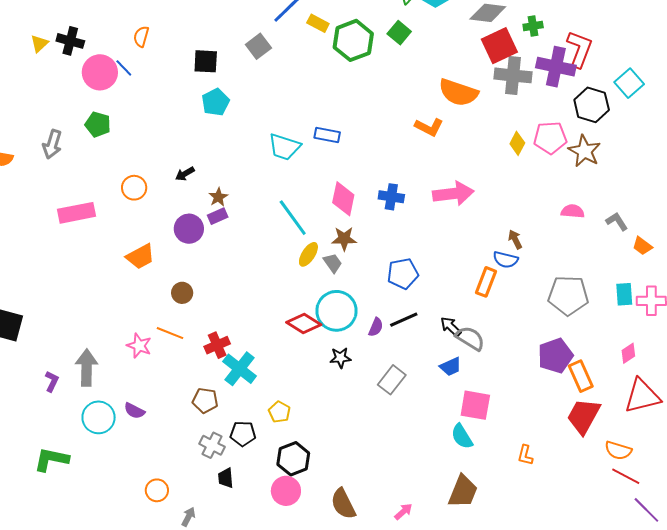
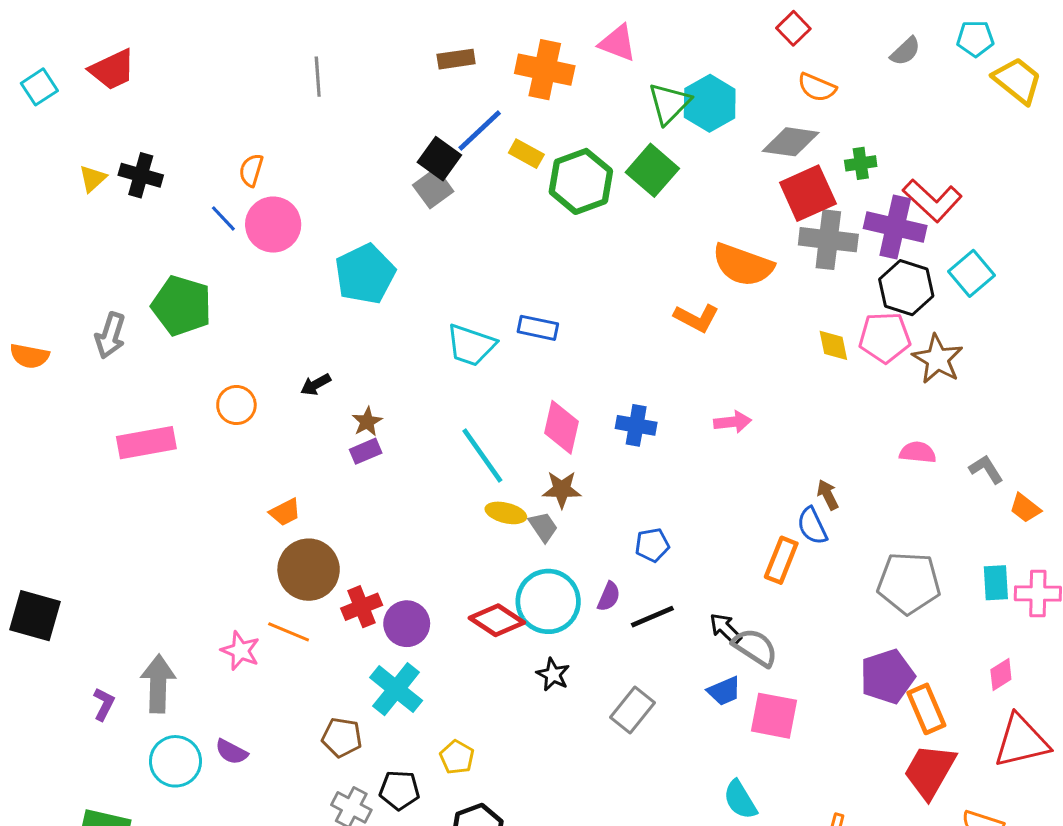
green square: (399, 33) -> (652, 170), size x1.4
red L-shape: (580, 49) -> (932, 200), turned 111
black square: (206, 61) -> (439, 159), moved, turned 32
pink circle: (100, 72) -> (273, 225), moved
cyan square: (629, 83) -> (972, 273), moved
cyan pentagon: (215, 102) -> (365, 274), size x1.4
black hexagon: (592, 105) -> (906, 288), moved
green pentagon: (98, 124) -> (182, 306), size x1.5
yellow diamond: (517, 143) -> (833, 345), turned -40
pink arrow: (453, 194) -> (733, 422), size x0.6
purple circle: (189, 229) -> (407, 624), moved
yellow ellipse: (308, 254) -> (506, 513), turned 70
orange trapezoid: (140, 257) -> (285, 512), moved, size x0.7
blue semicircle: (506, 260) -> (812, 526), turned 50
blue pentagon: (403, 274) -> (652, 545), size x0.7
brown circle: (182, 293) -> (309, 570), size x1.8
purple semicircle: (376, 327) -> (609, 597), moved
red cross: (217, 345) -> (362, 607), moved
black star: (340, 358) -> (553, 674), turned 30
pink square: (475, 405) -> (774, 716), moved

